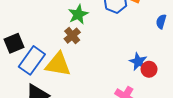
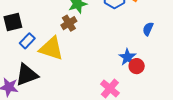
blue semicircle: (161, 22) -> (148, 29), moved
blue rectangle: (32, 60) -> (27, 41), size x0.6

